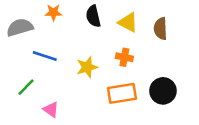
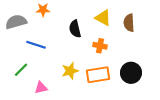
black semicircle: (93, 16) -> (75, 29), moved
yellow star: (87, 67) -> (70, 71), moved
pink triangle: (51, 110) -> (41, 88), turned -48

